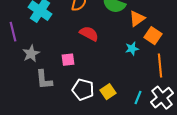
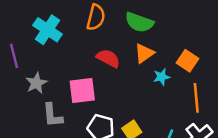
orange triangle: (137, 19) -> (144, 53), moved
pink square: (68, 60) -> (82, 90), size x1.6

